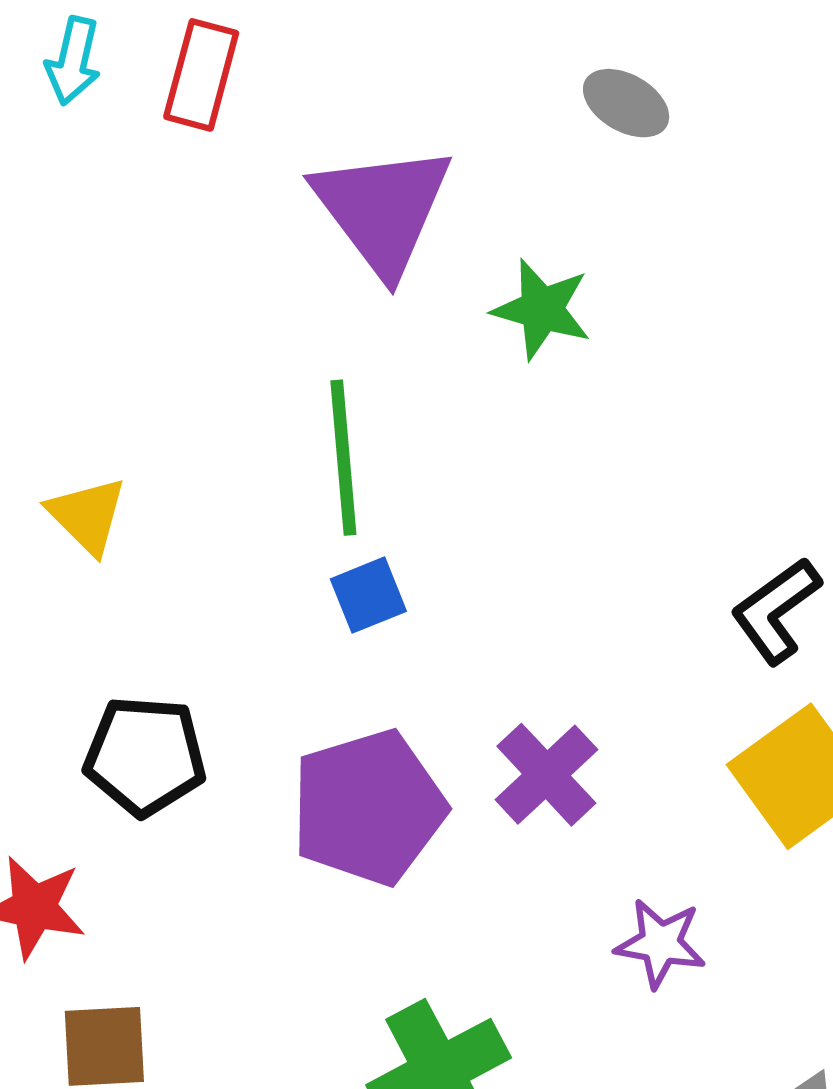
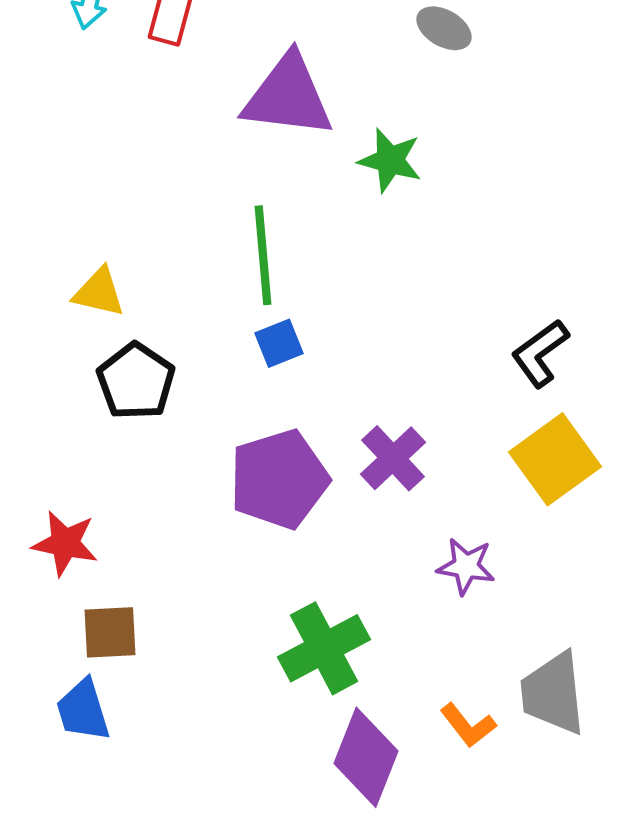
purple triangle: (382, 209) -> (288, 96), turned -46
yellow triangle: (87, 515) -> (99, 292), turned -32
black pentagon: (145, 756) -> (136, 381), moved, turned 30

